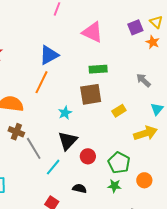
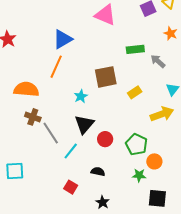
orange star: (153, 42) -> (170, 33), moved
green rectangle: (98, 69) -> (135, 49), moved
orange circle: (144, 180) -> (154, 161), moved
green star: (114, 186) -> (139, 175), moved

